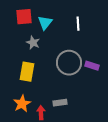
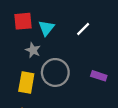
white line: (78, 24) -> (83, 29), turned 48
gray circle: (69, 63) -> (55, 72), moved

